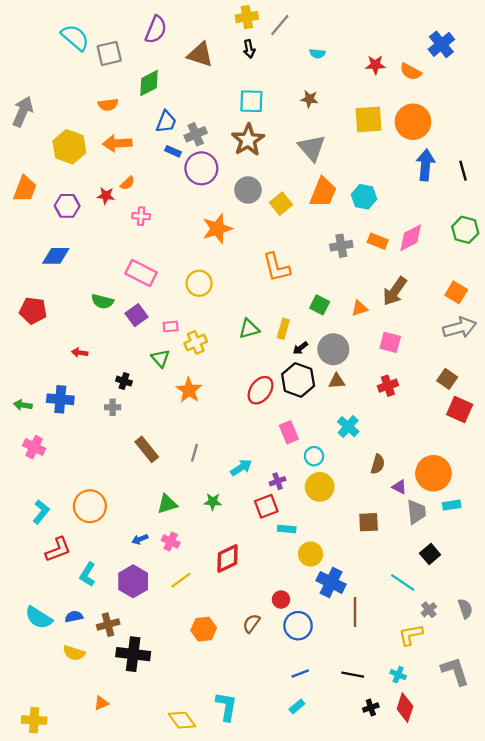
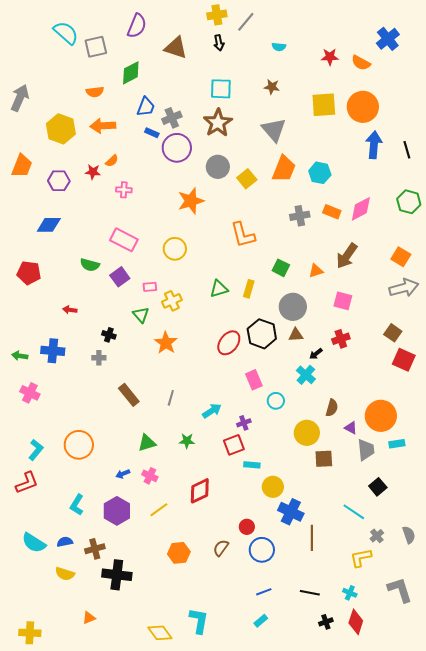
black arrow: (300, 348) -> (316, 354), moved
yellow circle: (320, 487) -> (307, 433), moved
red L-shape: (58, 549) -> (27, 483), moved

